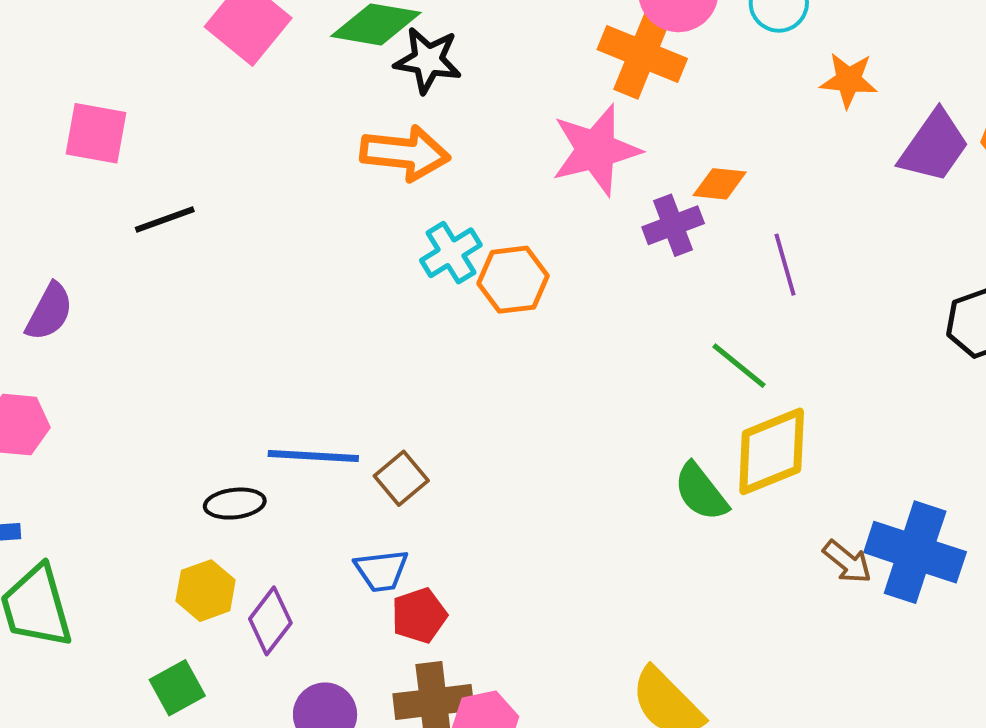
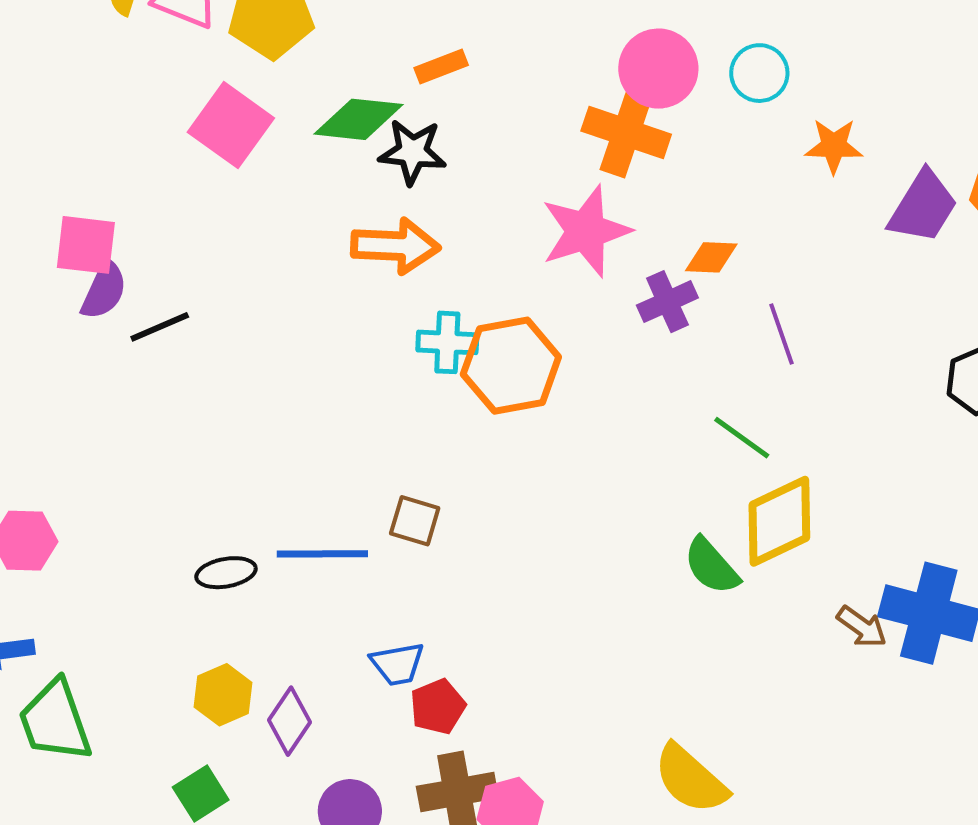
cyan cross: (451, 253) -> (447, 342), turned 38
orange hexagon: (513, 280) -> (511, 366), size x1.4
purple semicircle: (49, 312) -> (104, 290), moved
brown square: (401, 478) -> (415, 521), moved, turned -30
black ellipse: (235, 504) -> (226, 573), moved

